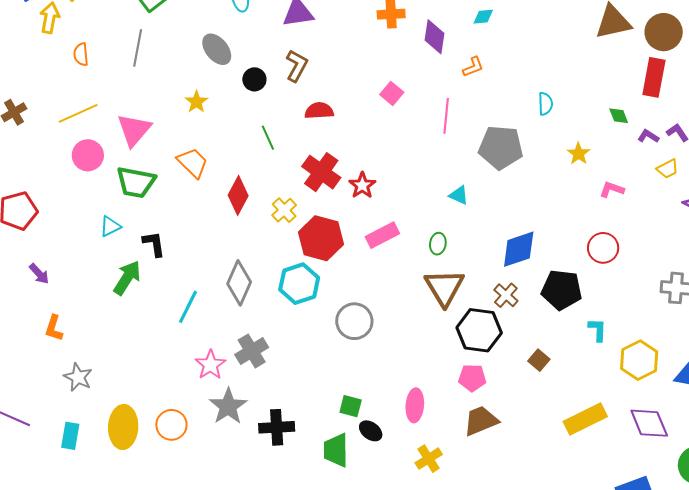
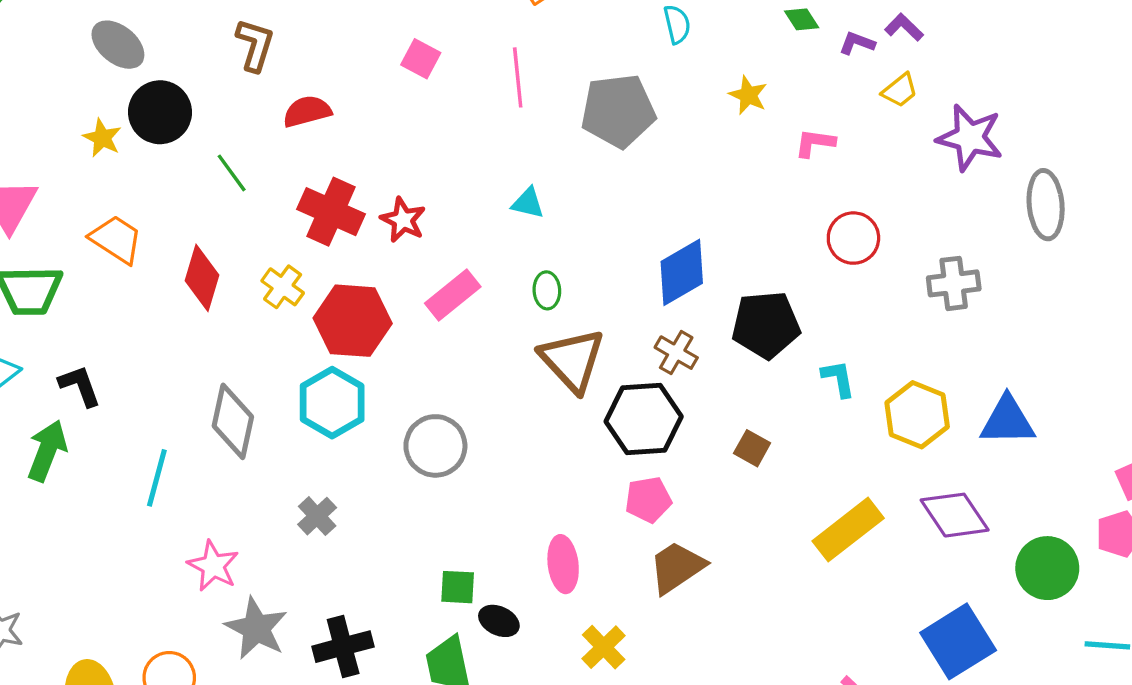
black circle: (254, 79) -> (160, 112), moved, size x1.6
cyan triangle: (459, 195) -> (528, 203), moved
red circle: (603, 248) -> (853, 238), moved
gray cross: (252, 351) -> (317, 516), moved, size x0.7

